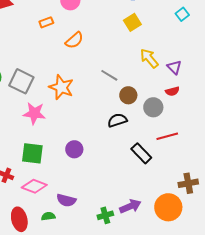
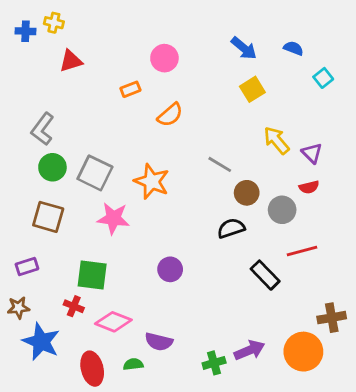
green square: (32, 153) -> (92, 275), moved

